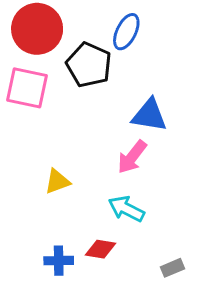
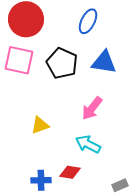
black pentagon: (89, 65) -> (62, 63), moved
blue triangle: (149, 115) -> (104, 62), moved

